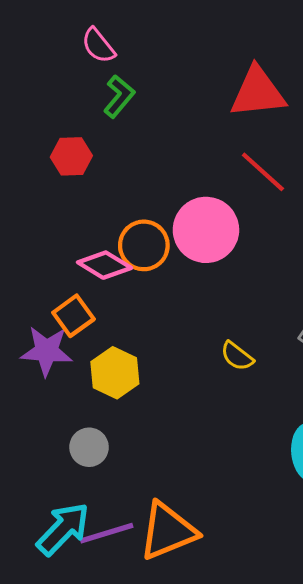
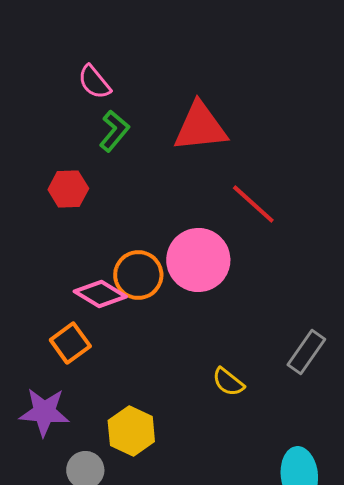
red triangle: (258, 92) -> (200, 127), moved
purple star: (47, 351) -> (44, 412), moved
yellow hexagon: (115, 373) -> (131, 431), moved

